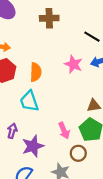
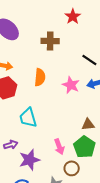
orange semicircle: (36, 72) -> (40, 77), moved
purple arrow: (12, 131) -> (11, 145), turned 56

